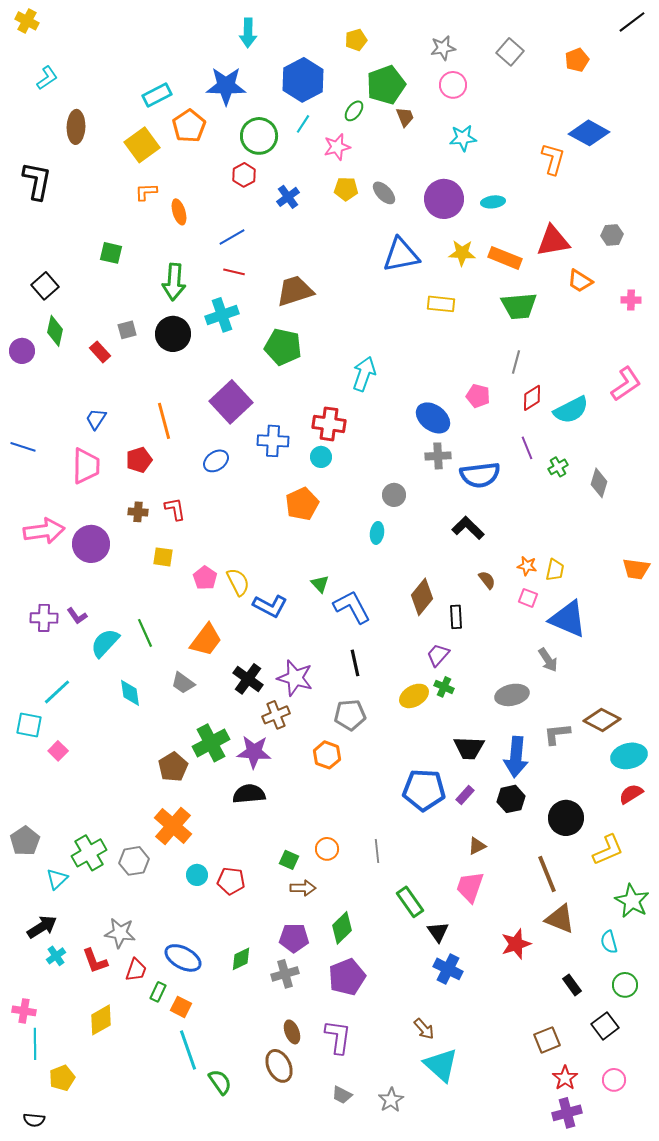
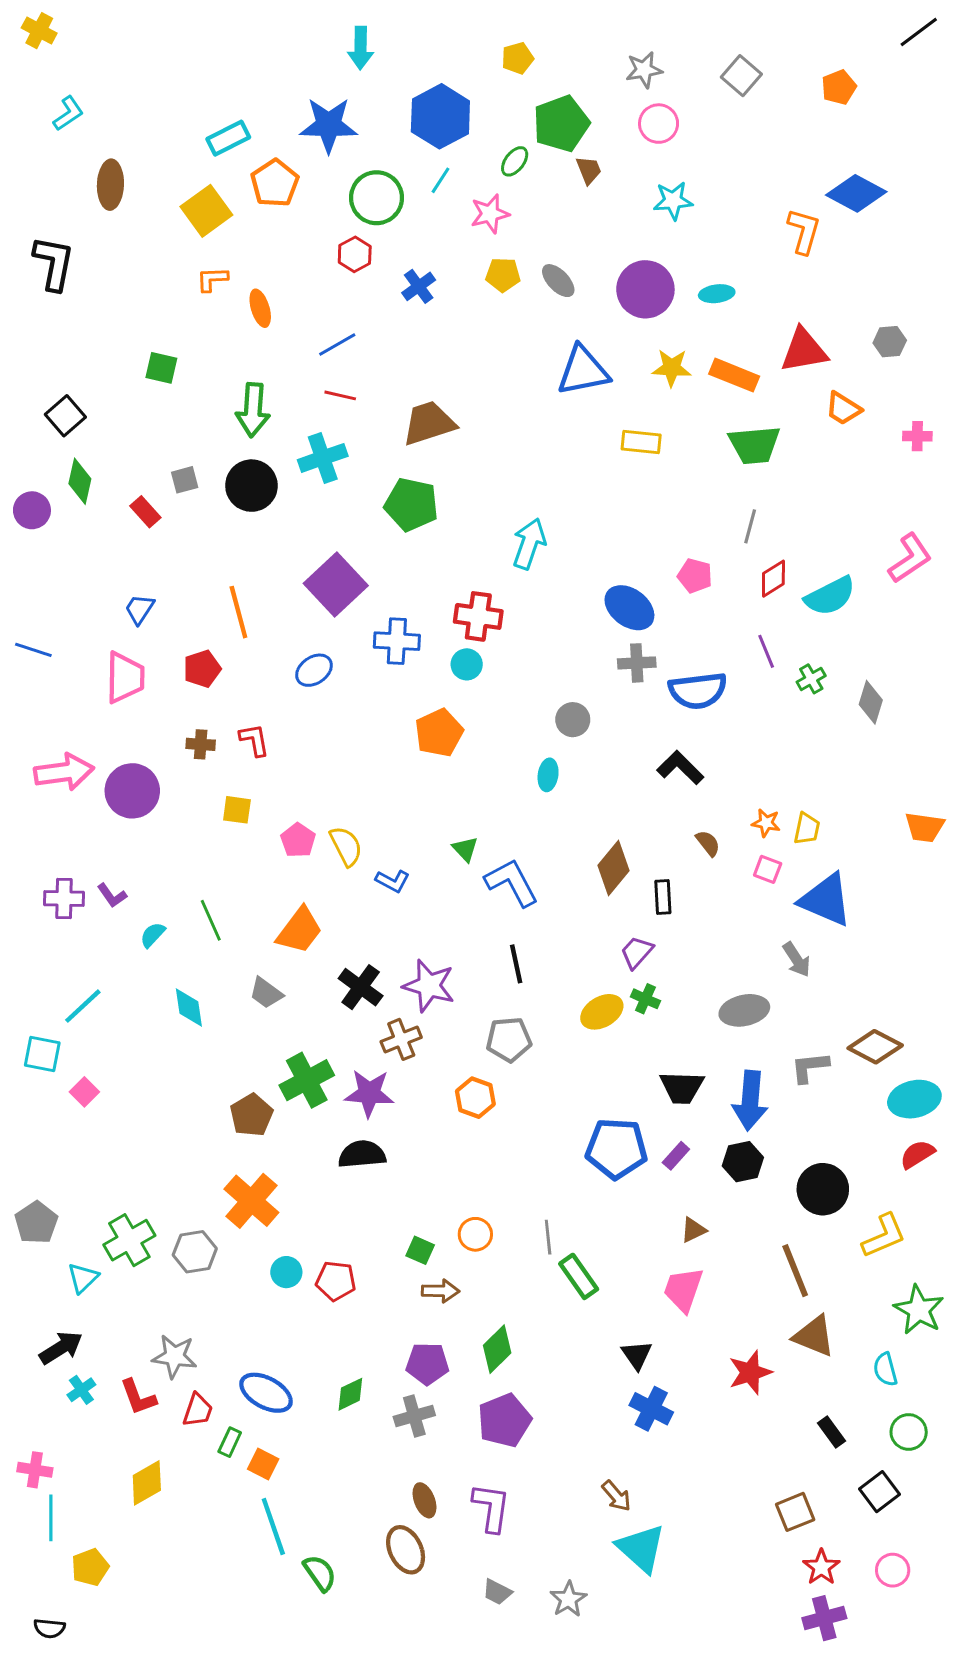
blue L-shape: (270, 606) -> (392, 881), size x0.7
cyan semicircle: (105, 643) -> (153, 935), size x0.6
green rectangle: (410, 902) -> (579, 1276), moved

